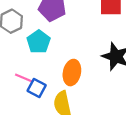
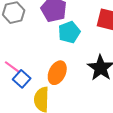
cyan pentagon: (39, 42) -> (69, 32), moved

